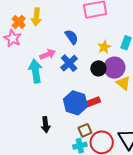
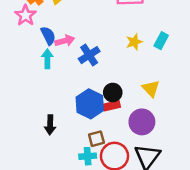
blue semicircle: (72, 37) -> (48, 36), moved
black circle: (98, 68) -> (113, 92), moved
purple circle: (114, 68) -> (142, 122), moved
cyan arrow: (35, 71) -> (47, 59), size x0.7

